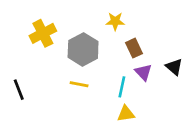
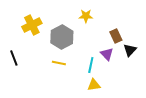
brown rectangle: (134, 48) -> (116, 36), moved
black triangle: (174, 67) -> (130, 50), turned 32
black line: (19, 90) -> (14, 58), moved

